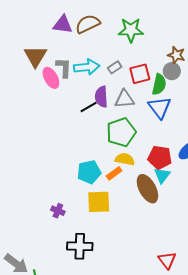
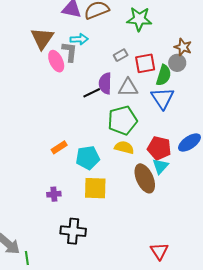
cyan arrow: (87, 67) -> (79, 39), moved, size x0.7
orange rectangle: (114, 173) -> (59, 147), moved
purple cross: (58, 211) -> (54, 194), turned -32

